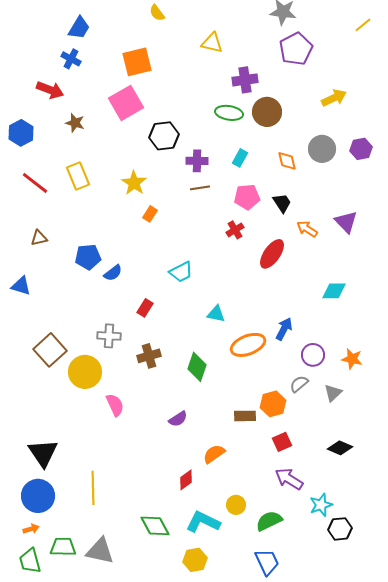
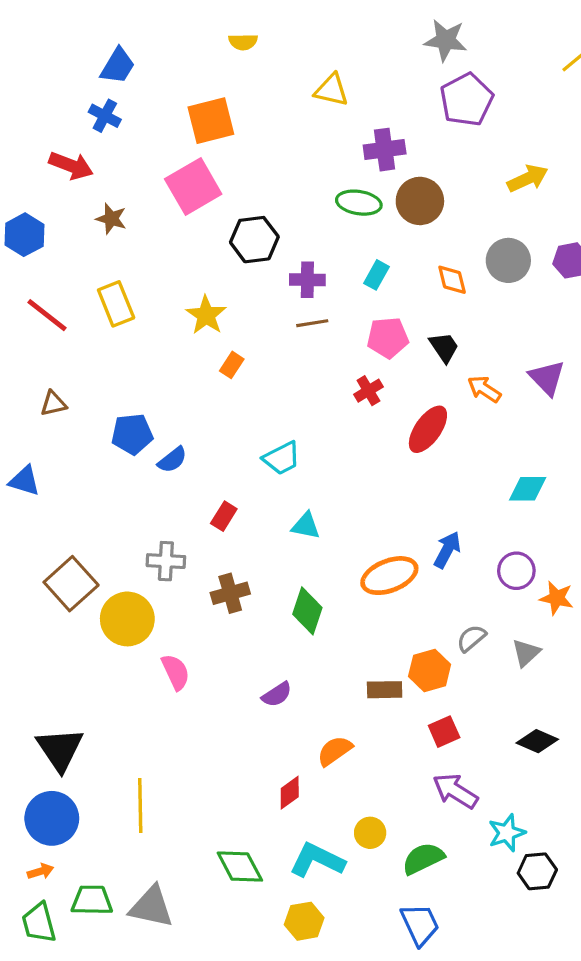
yellow semicircle: (157, 13) -> (243, 42), turned -54
cyan triangle: (216, 314) -> (306, 526), moved
purple circle: (313, 355) -> (516, 571), moved

